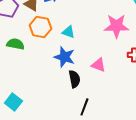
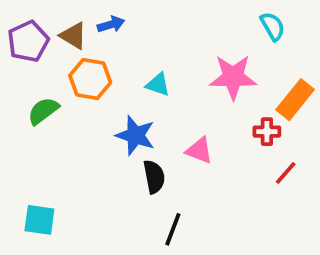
cyan triangle: (68, 32) -> (158, 85), moved
green semicircle: (15, 44) -> (43, 111), turned -48
cyan square: (13, 102) -> (39, 220), turned -30

